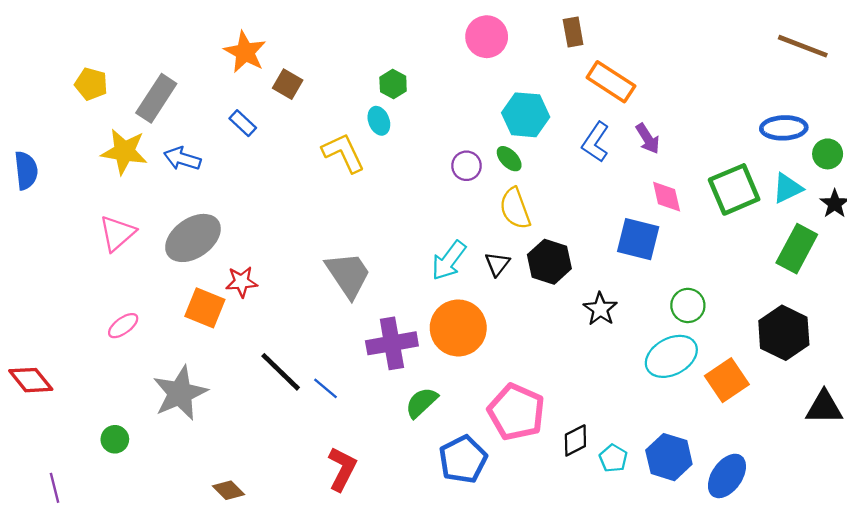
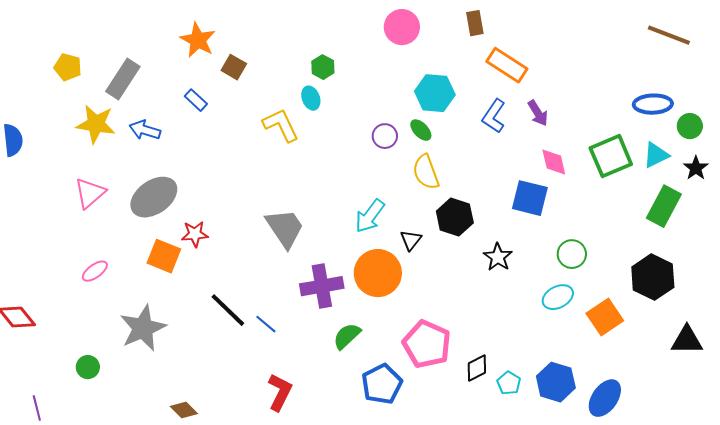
black triangle: (497, 264) -> (411, 240), moved
cyan ellipse: (671, 356) -> (558, 297), size x0.7

